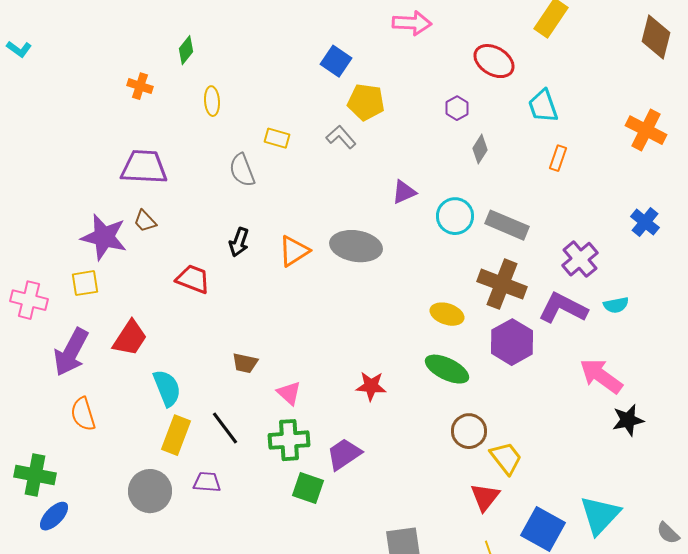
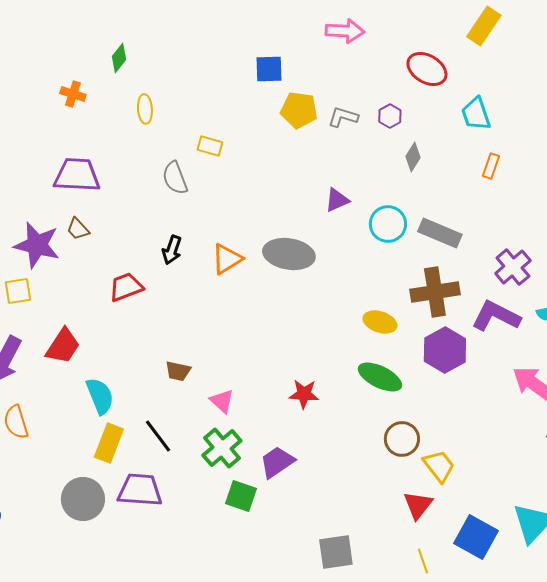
blue square: (336, 61) -> (269, 69), turned -36
gray L-shape: (341, 137) -> (343, 117), moved, turned -32
red trapezoid: (193, 279) -> (126, 287), turned -42
brown cross: (502, 284) -> (435, 292), turned -30
green cross: (289, 440) -> (222, 448), turned -36
purple trapezoid: (207, 482) -> (140, 490), size x1.6

